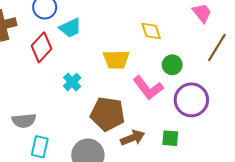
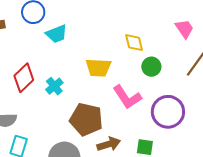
red diamond: (41, 47) -> (24, 78), moved
green circle: (172, 65) -> (151, 67), moved

